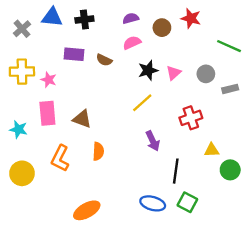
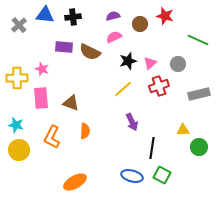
brown semicircle: (104, 60) -> (90, 52), size x1.5
yellow cross: (22, 72) -> (17, 78), moved
gray rectangle: (230, 89) -> (199, 94), moved, size x1.5
red cross: (191, 118) -> (159, 86), moved
cyan star: (19, 129) -> (16, 125), moved

